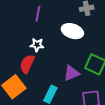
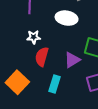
red semicircle: (27, 64) -> (42, 57), moved

